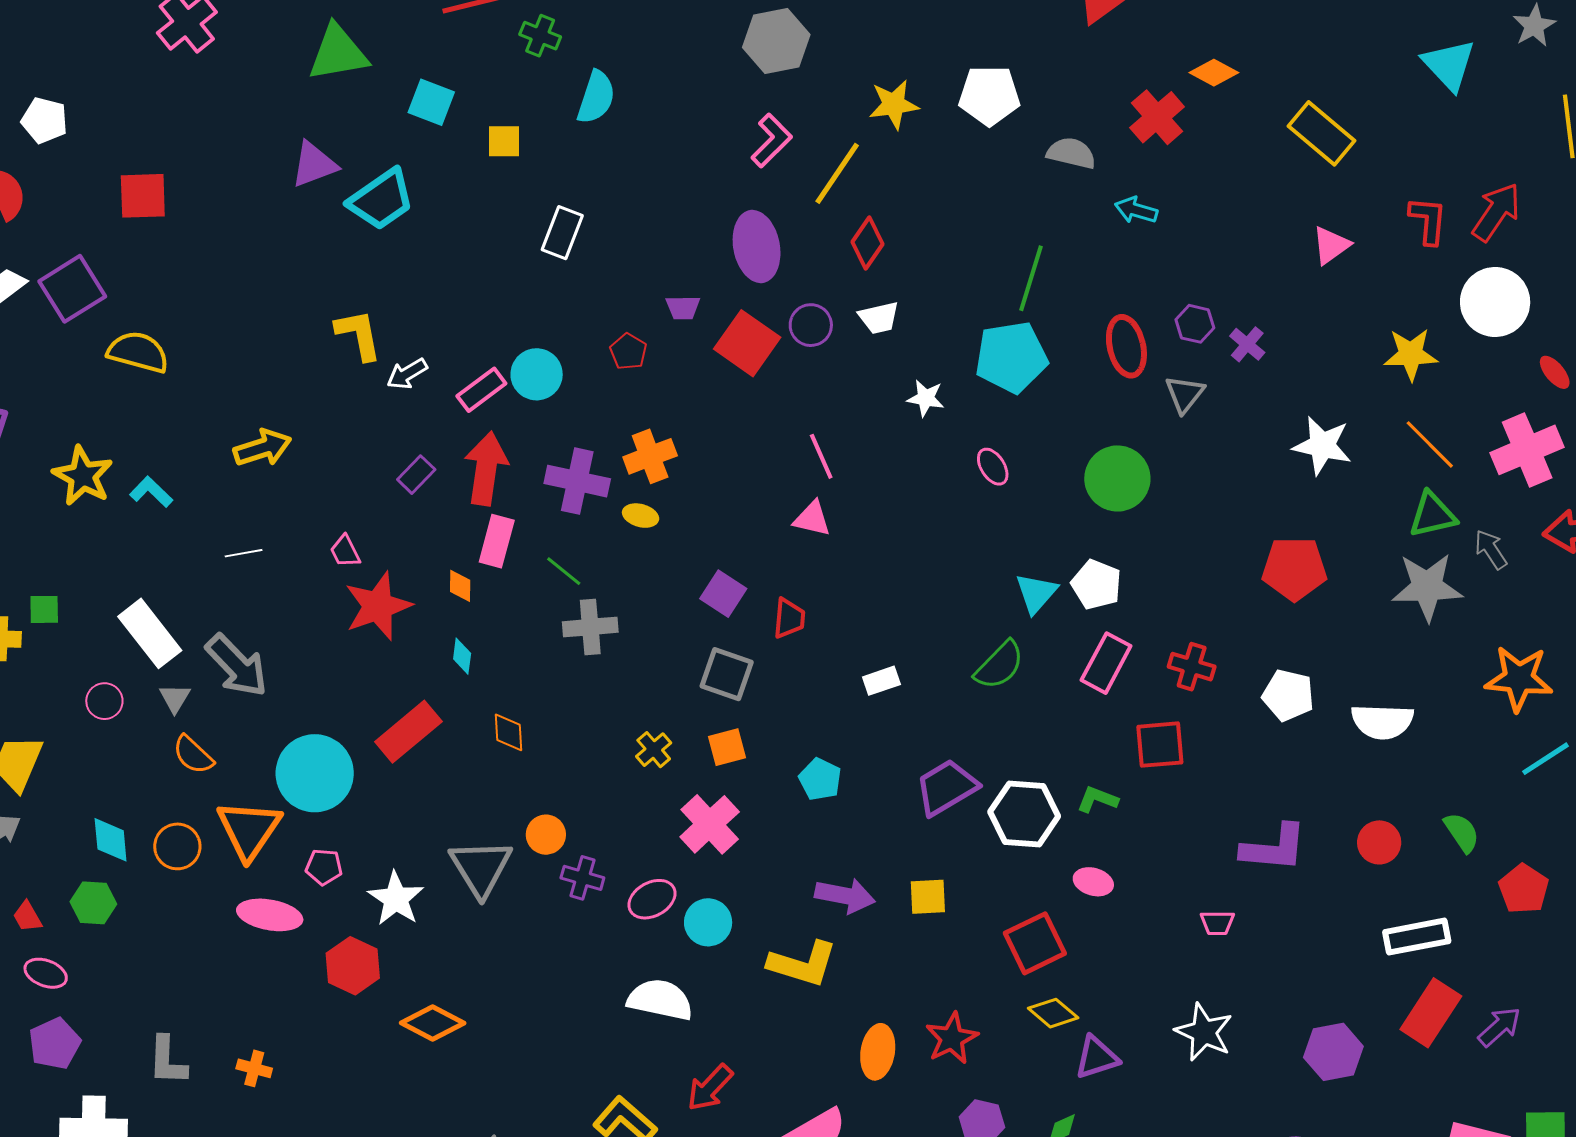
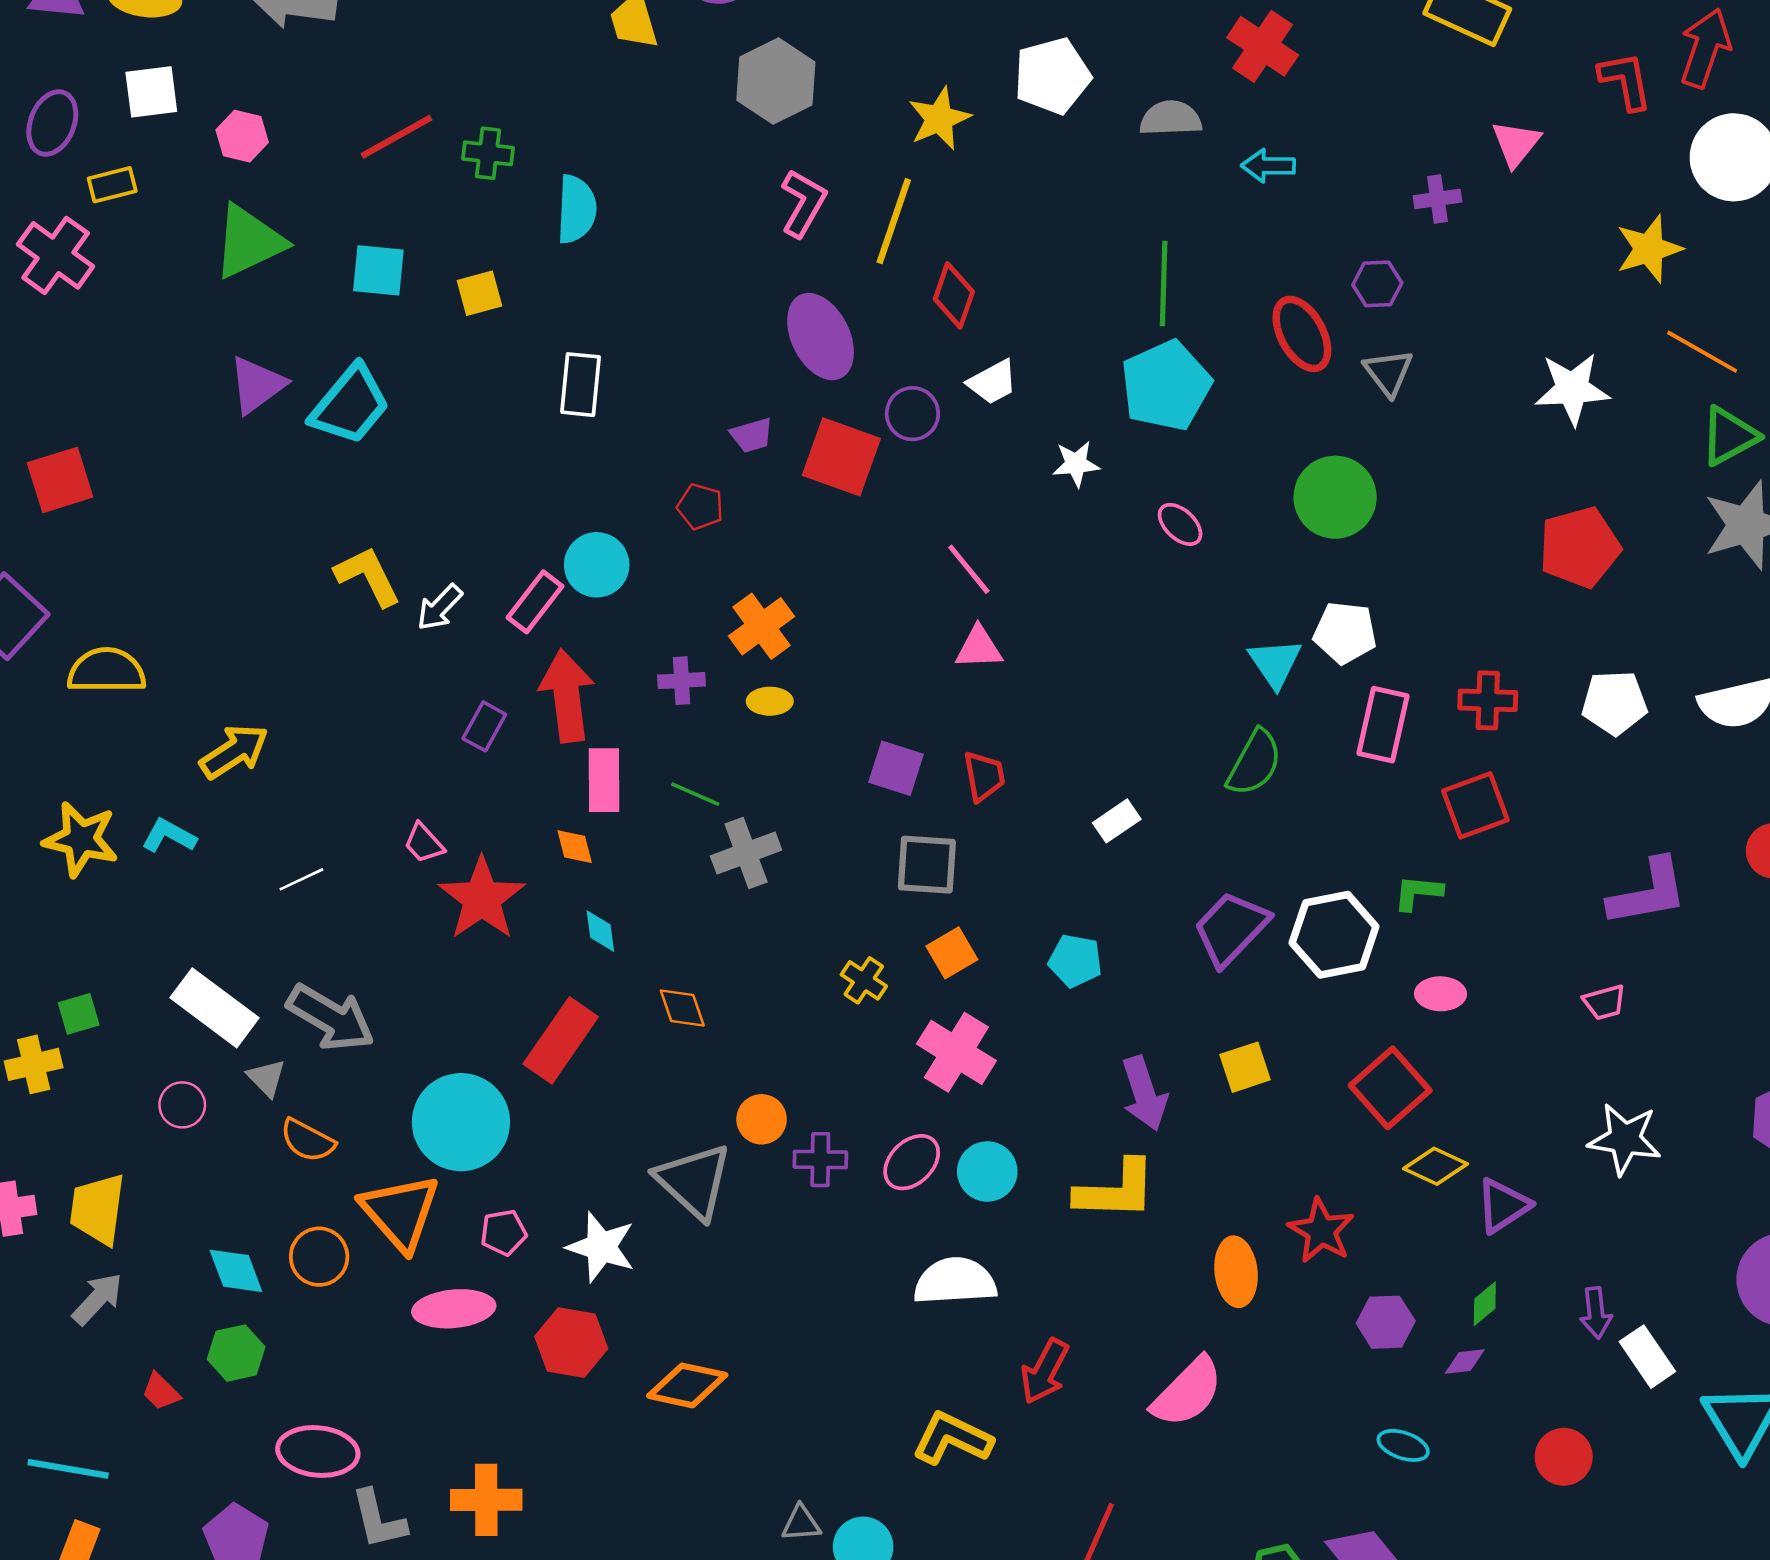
purple cross: (1247, 344) -> (1437, 199), moved, turned -33
yellow arrow: (262, 448) -> (234, 751), moved
purple cross: (577, 481) -> (682, 681), size x0.6
purple arrow: (845, 896) -> (1144, 1093), turned 76
pink ellipse: (46, 973) -> (318, 1451), moved, size x1.5
orange cross: (254, 1068) -> (486, 1500), size x1.6

